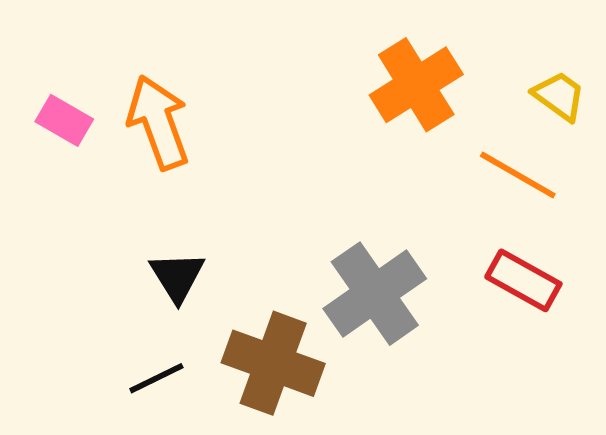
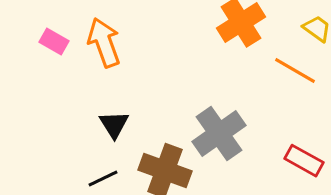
red rectangle: (523, 280) -> (304, 161), moved

